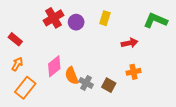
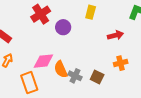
purple circle: (76, 22) -> (63, 27), moved
pink diamond: (54, 66) -> (43, 61), turned 35
orange rectangle: (25, 88) -> (29, 83), moved, turned -55

